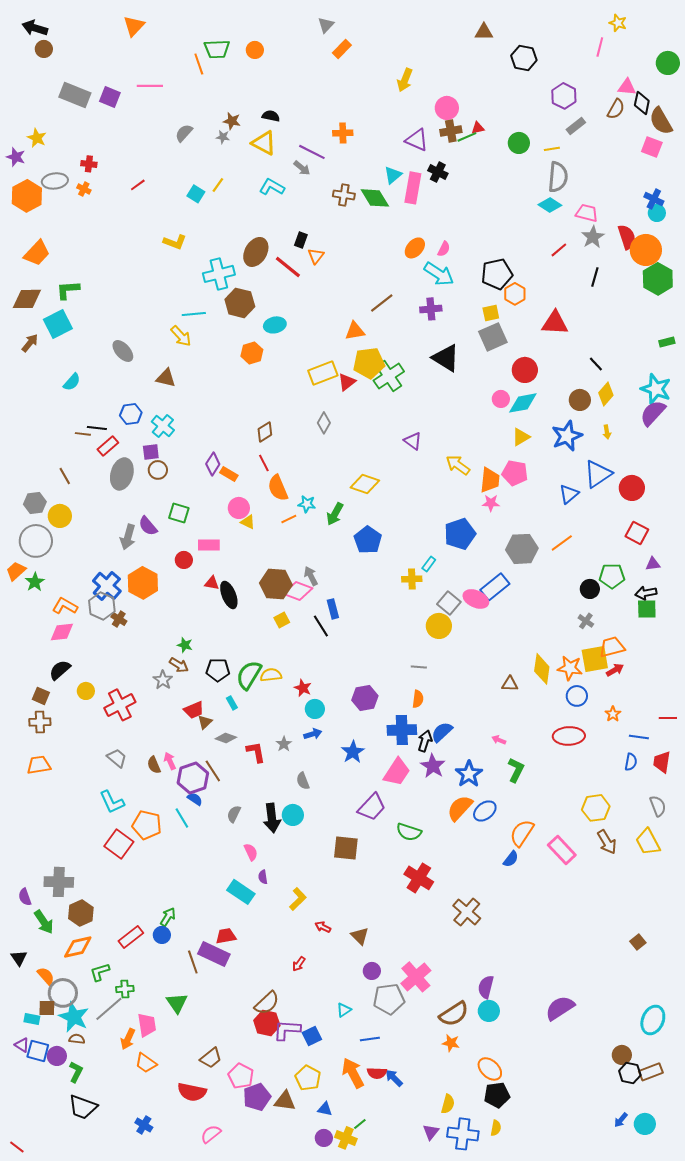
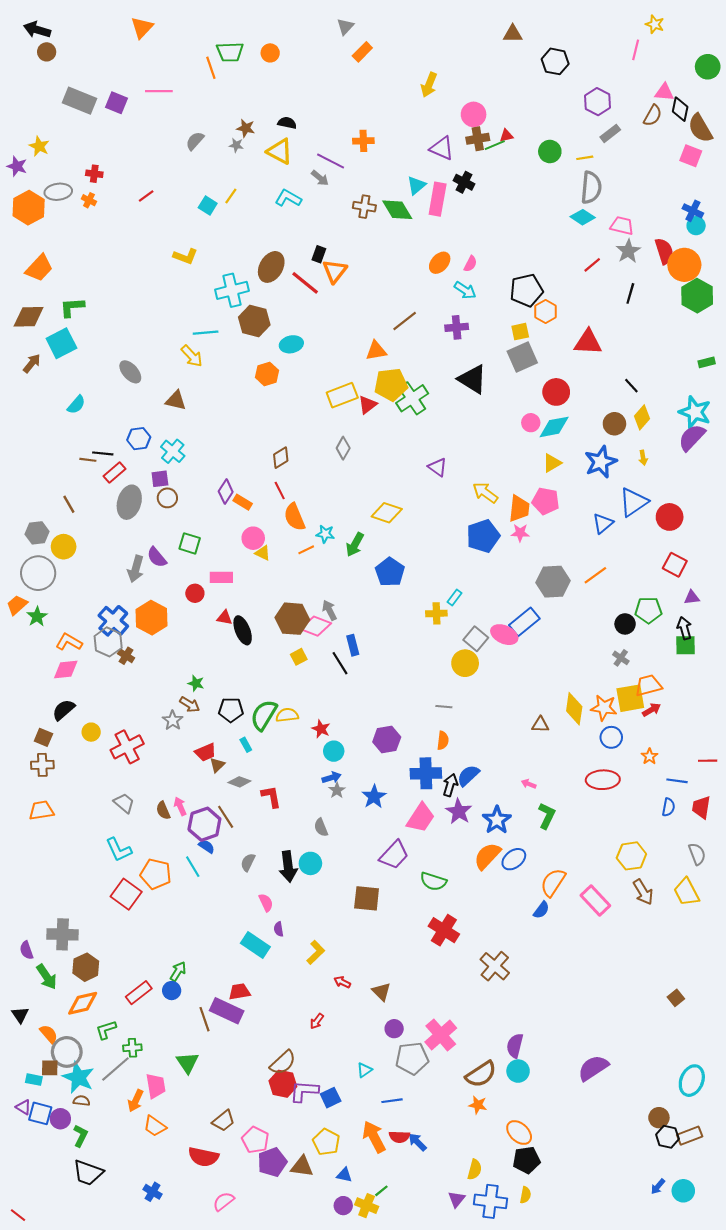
orange triangle: (316, 256) -> (335, 271), size x1.4
cyan arrow: (439, 274) -> (465, 290), size x0.7
blue pentagon: (460, 534) -> (483, 536), moved
black arrow: (646, 593) -> (684, 628), turned 85
gray star: (284, 744) -> (337, 790), moved

